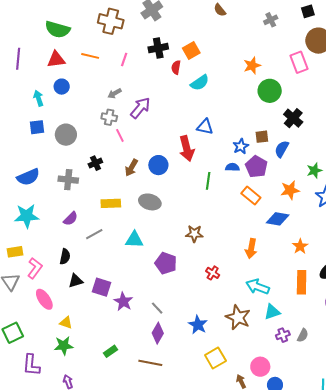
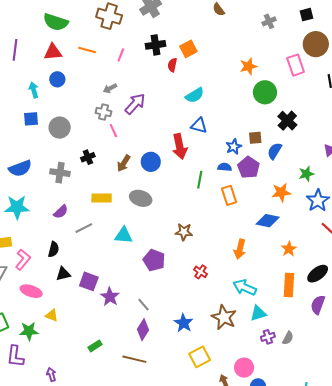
cyan semicircle: (200, 83) -> (195, 95), moved
orange rectangle: (251, 196) -> (229, 195), moved, turned 30
pink ellipse: (44, 299) -> (31, 291), turned -40
green star: (64, 346) -> (29, 331), moved

